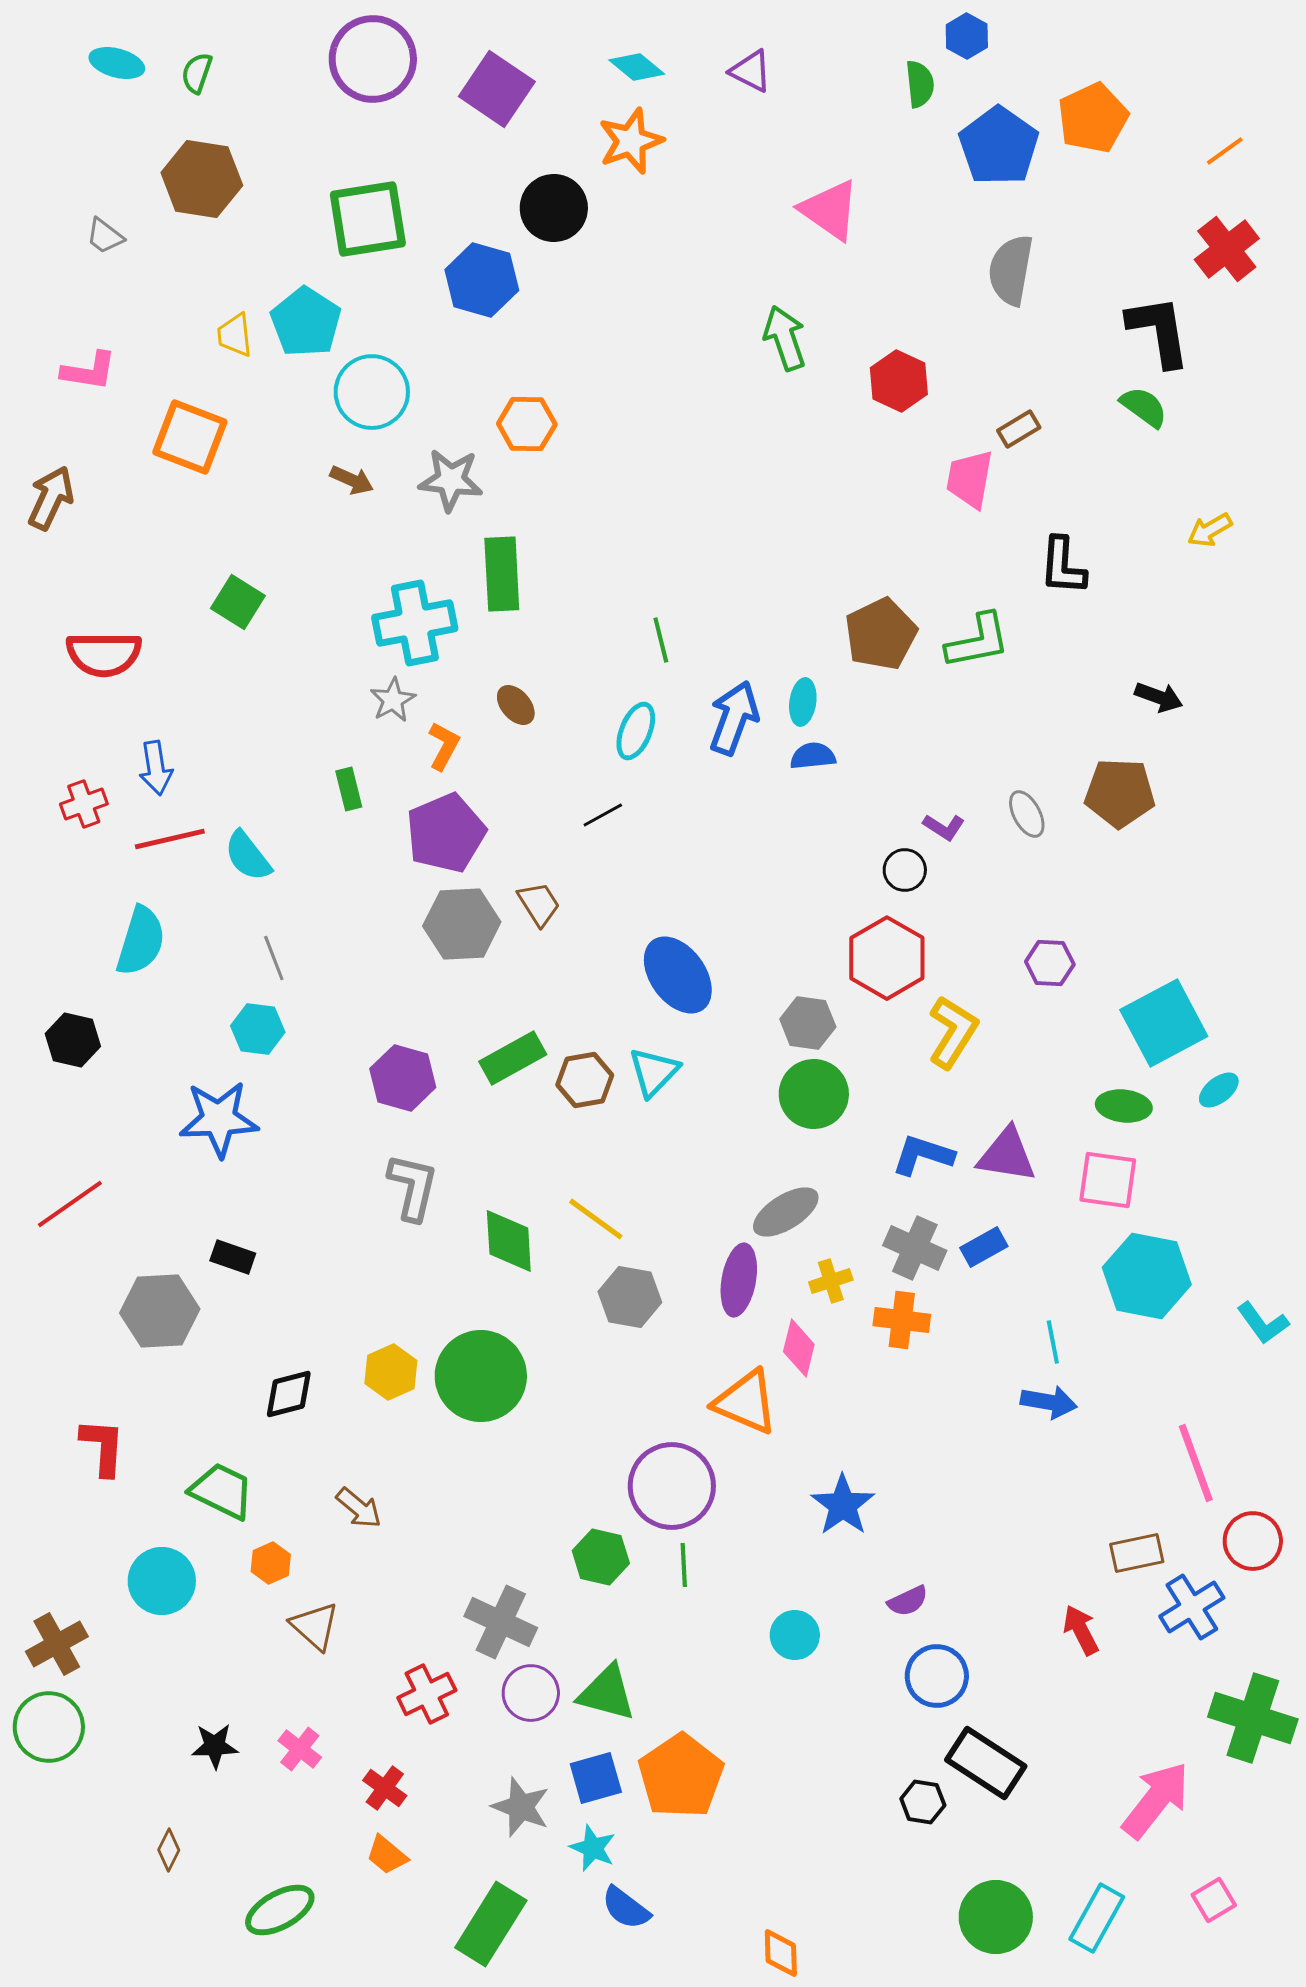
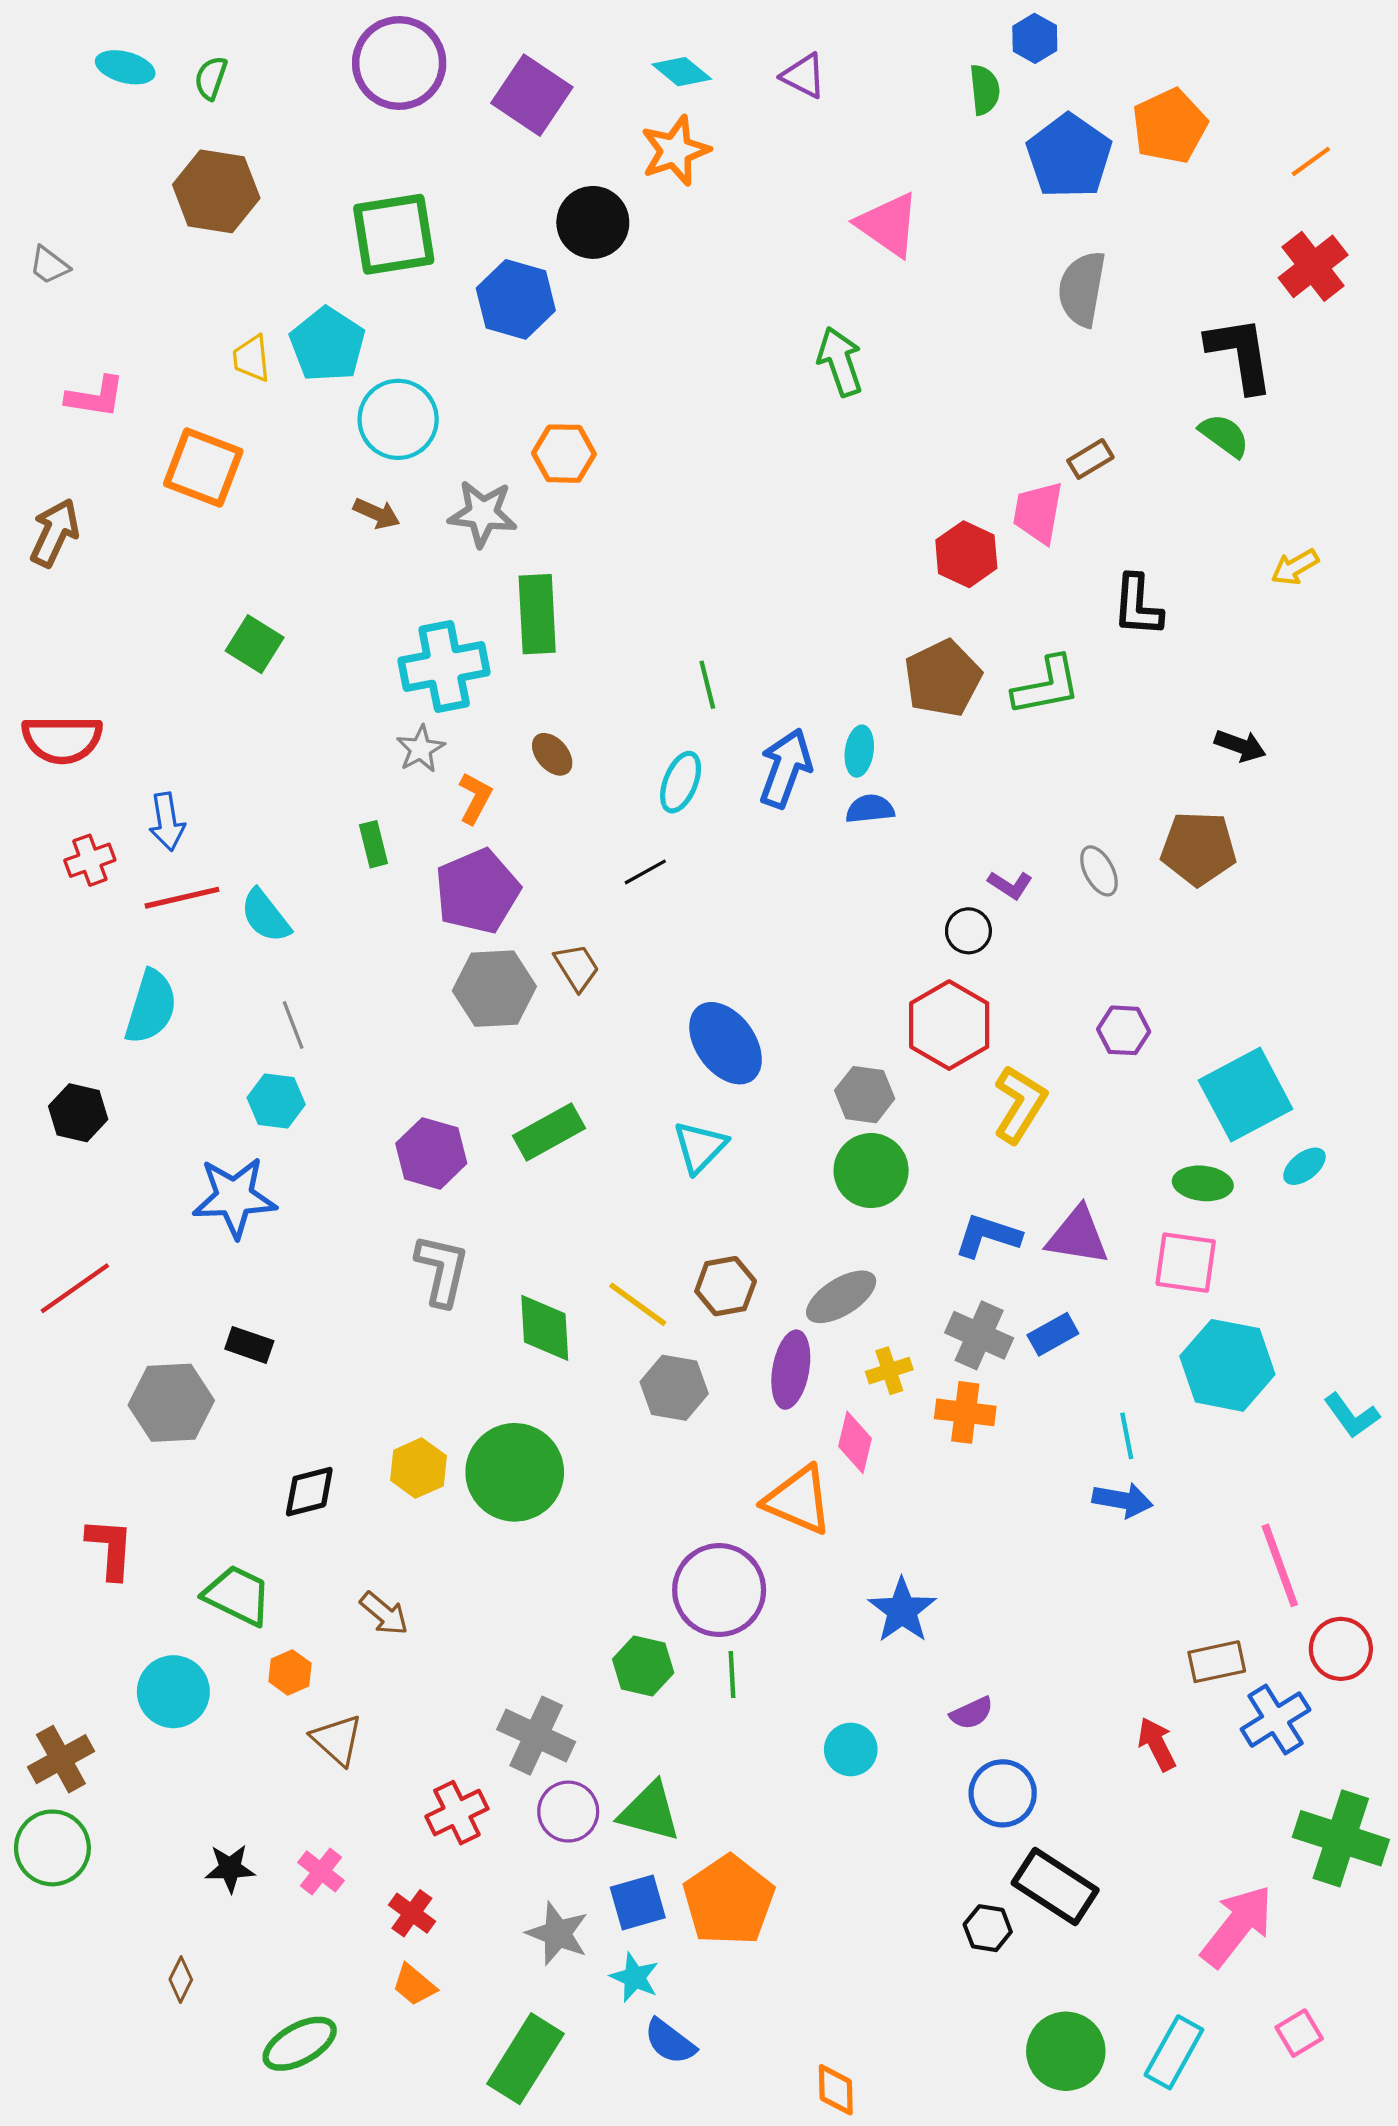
gray trapezoid: (105, 236) -> (49, 265), moved
red hexagon: (899, 381) -> (966, 554), moved
red semicircle: (104, 654) -> (62, 739), moved
brown hexagon: (585, 1080) -> (726, 1286), moved

